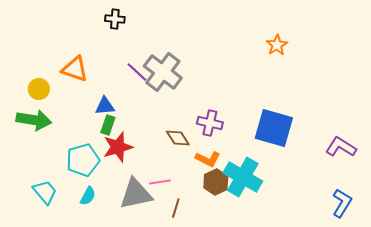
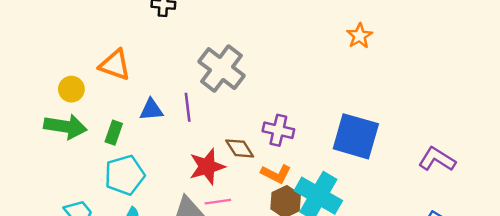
purple line: (137, 72) -> (188, 107), moved, turned 40
green rectangle: (108, 125) -> (114, 133), moved
red star: (118, 147) -> (207, 167), moved

